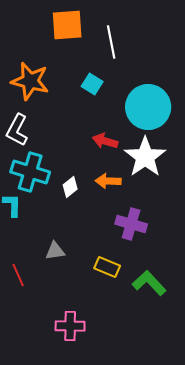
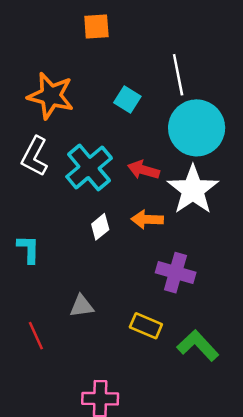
orange square: (67, 25) -> (96, 27), size x0.7
white line: (111, 42) -> (178, 75), moved
cyan cross: (30, 172) -> (89, 167), moved, turned 33

